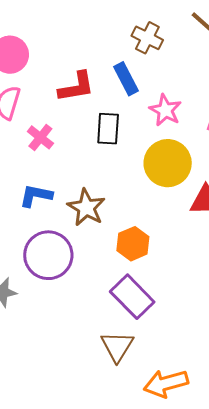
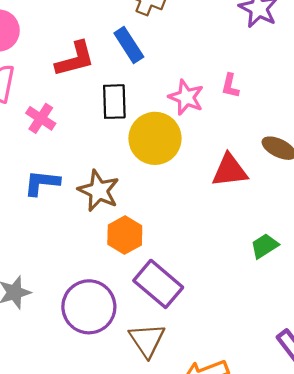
pink star: (165, 110) -> (186, 97), moved
yellow circle: (168, 163) -> (155, 138), moved
orange hexagon: (133, 244) -> (125, 235), moved
purple circle: (48, 255) -> (89, 307), moved

